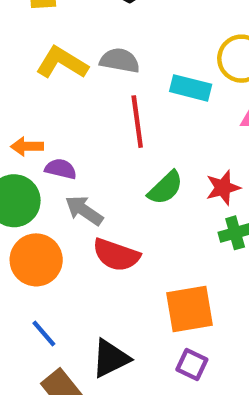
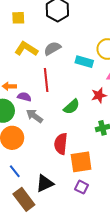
gray semicircle: (120, 60) -> (52, 48), turned -42
red line: (137, 122) -> (46, 80), moved
red star: (223, 188) -> (99, 95), moved
red semicircle: (116, 255) -> (61, 144), moved, turned 75

